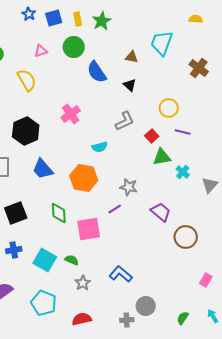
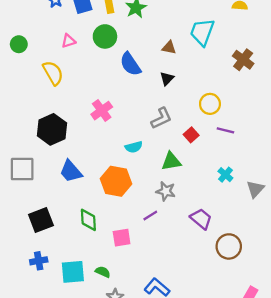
black triangle: (130, 85) -> (167, 78), turned 32
green triangle: (162, 157) -> (171, 161), moved
pink square: (89, 229) -> (122, 238), size x0.7
cyan square: (45, 260) -> (73, 272), turned -35

